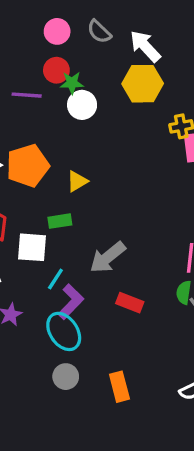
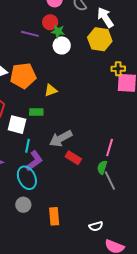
cyan line: (55, 279) -> (28, 146), turned -32
red rectangle: (130, 303) -> (73, 158), moved

